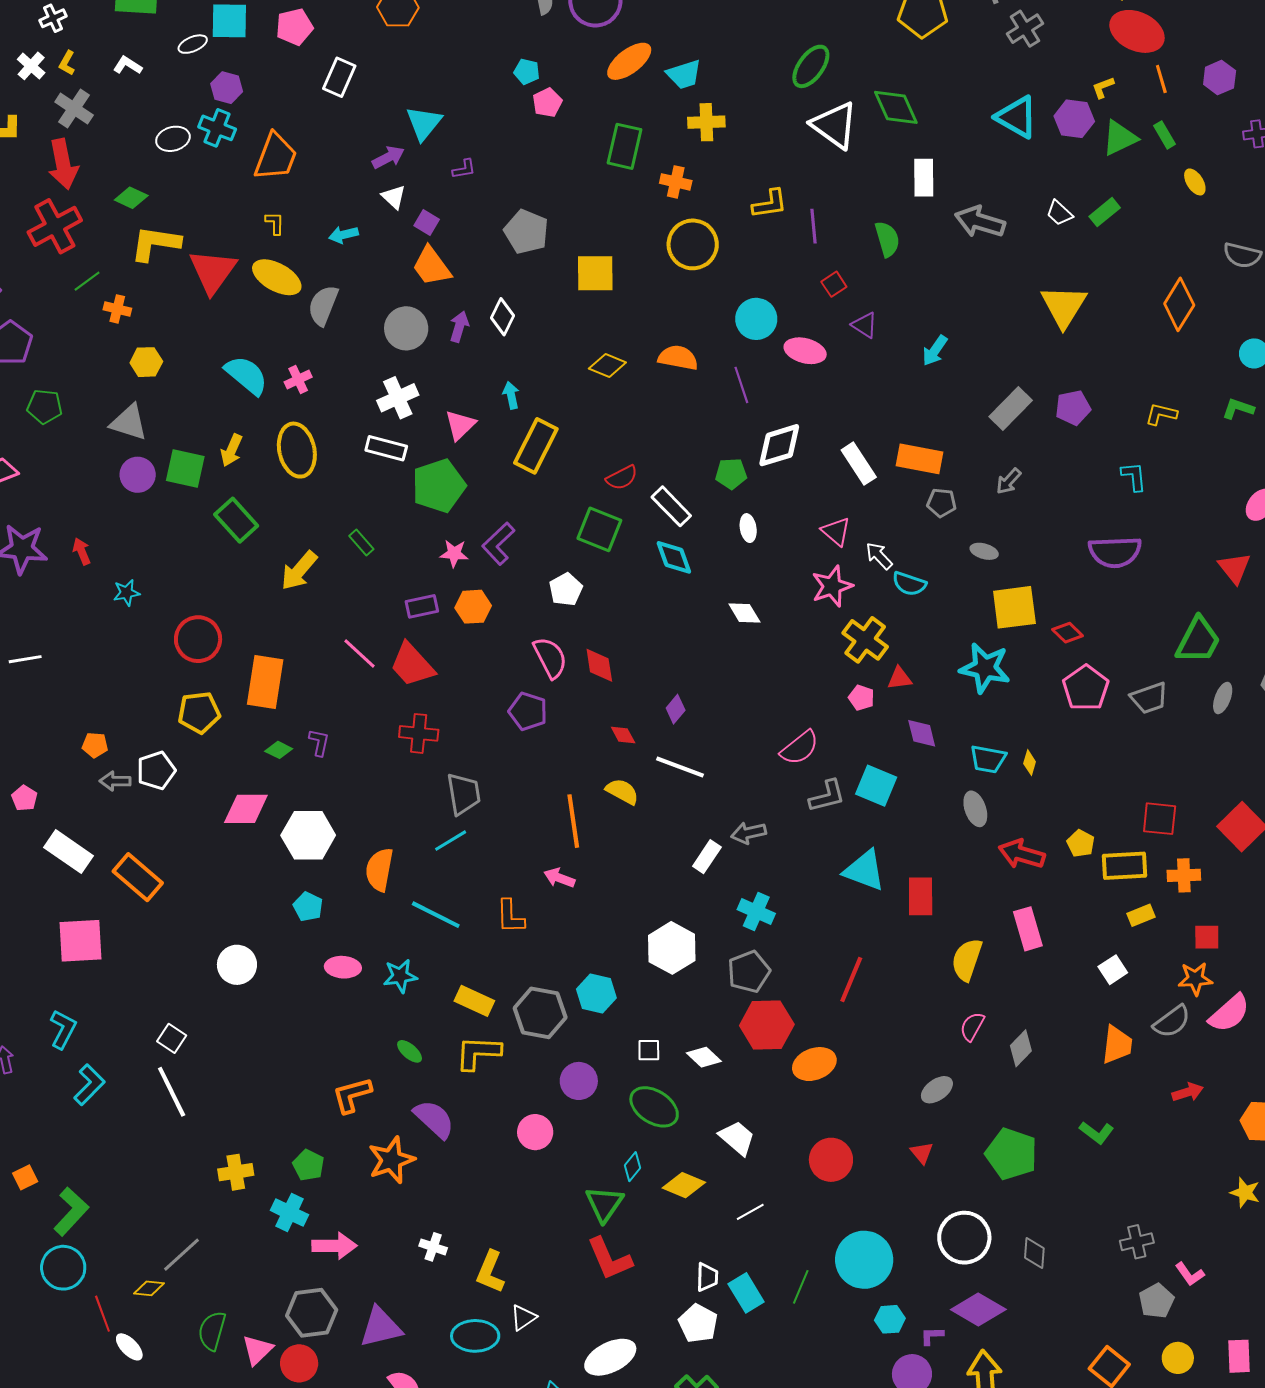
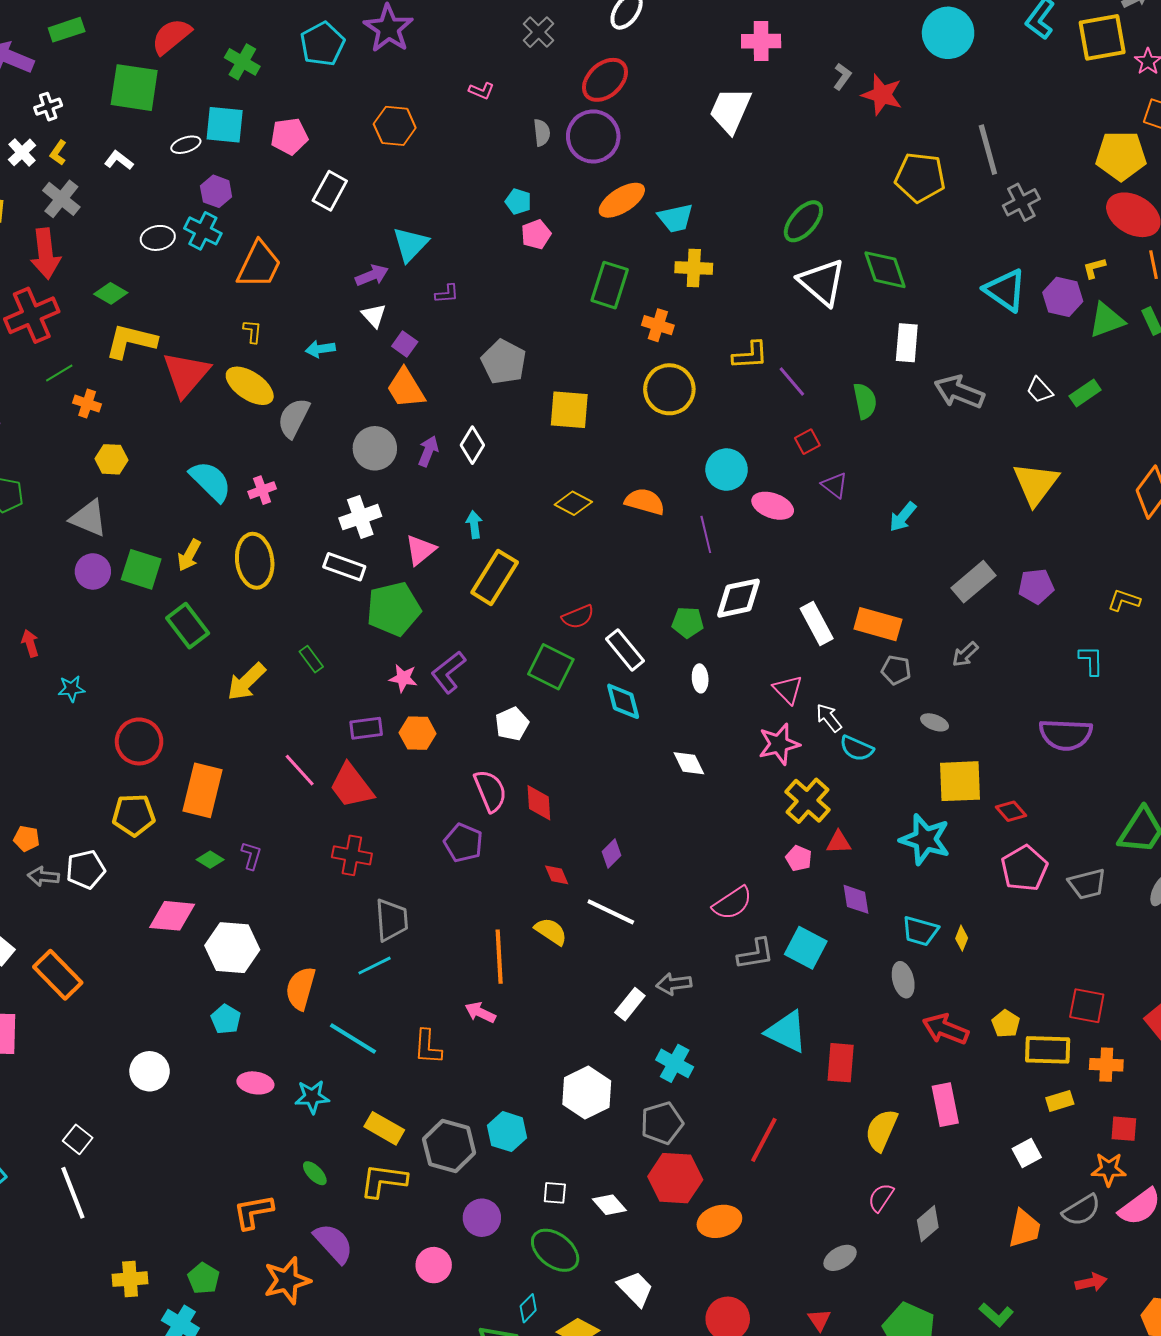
purple line: (813, 226) -> (792, 382), turned -40

